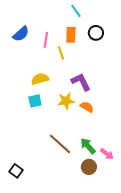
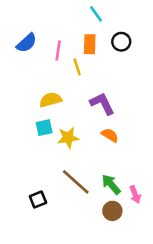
yellow star: (66, 101) -> (68, 138), moved
pink arrow: (107, 154) -> (135, 194), turned 32
black square: (16, 171) -> (38, 200), moved, turned 32

